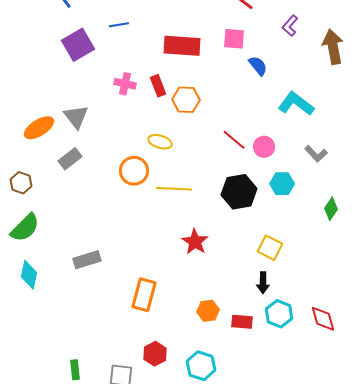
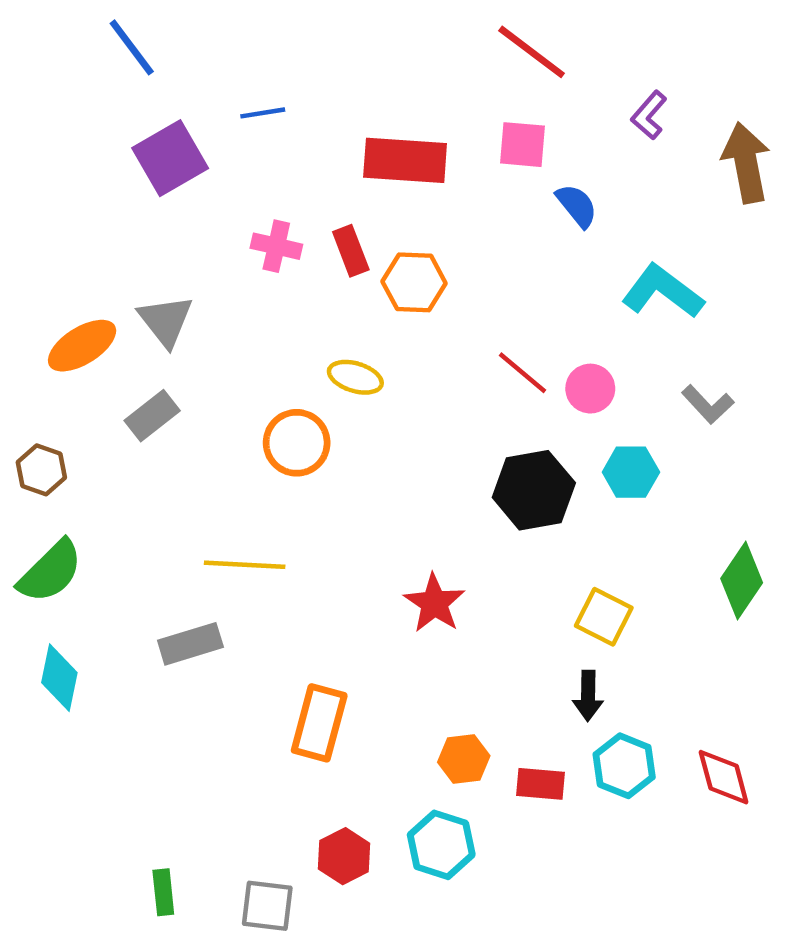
yellow line: (174, 189) -> (245, 565), moved
green diamond: (331, 209) -> (742, 581), moved, size x1.4
cyan hexagon: (201, 366) -> (441, 845), moved

